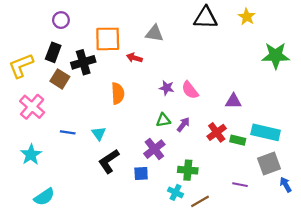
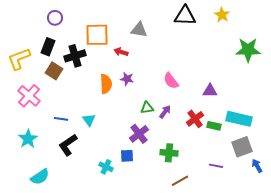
purple star: (167, 88) -> (127, 79), moved
black L-shape: (109, 161) -> (68, 145), moved
cyan cross: (176, 192) -> (106, 167), moved

